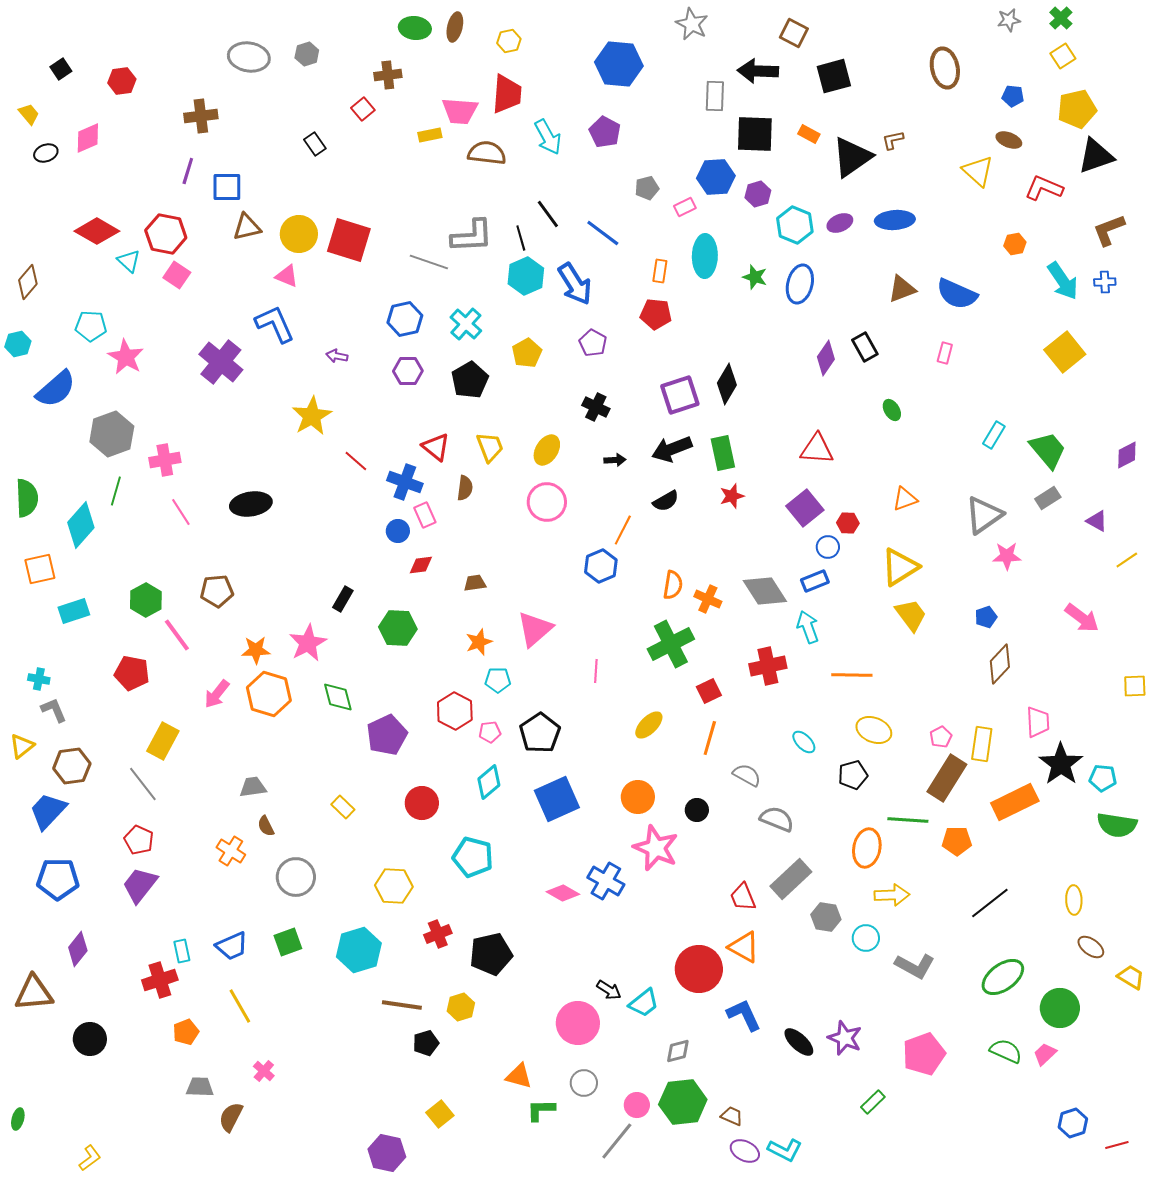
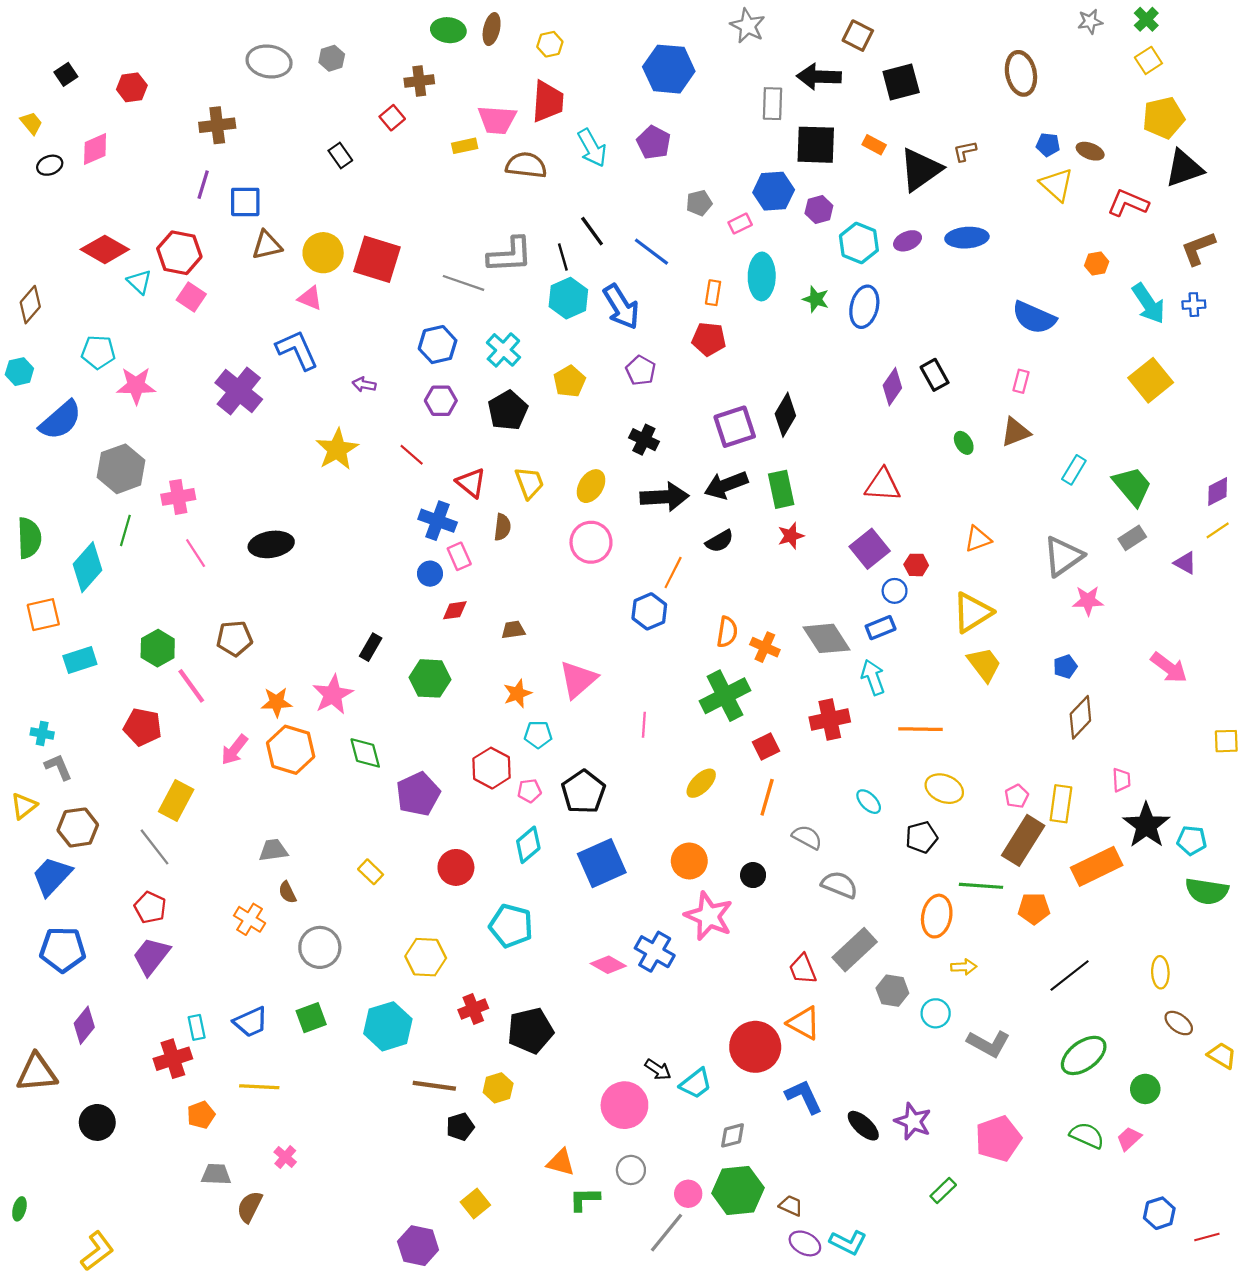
blue pentagon: (1013, 96) -> (1048, 145), moved
brown triangle: (902, 289) -> (1016, 432), moved
pink star: (126, 357) -> (136, 386), turned -30
black arrow: (615, 460) -> (664, 497), size x2.0
red line: (356, 461) -> (412, 455), moved
yellow line: (1127, 560) -> (1218, 530), moved
pink trapezoid: (1038, 722) -> (1121, 780), size x0.7
yellow arrow: (892, 895) -> (964, 967), size x0.7
yellow line: (240, 1006) -> (259, 1087), turned -57
green circle: (1060, 1008) -> (1145, 1089), size x0.7
yellow L-shape: (90, 1158) -> (97, 1251), size x1.4

